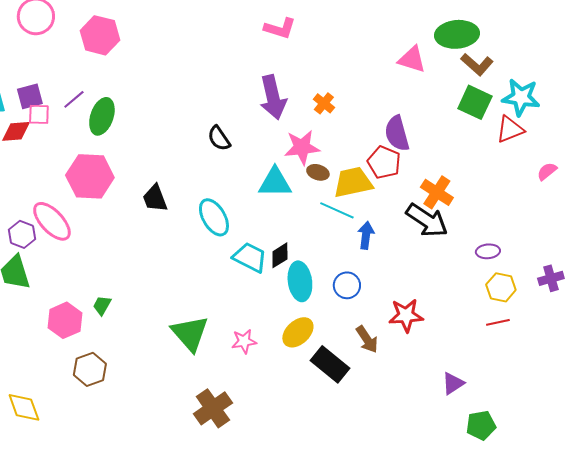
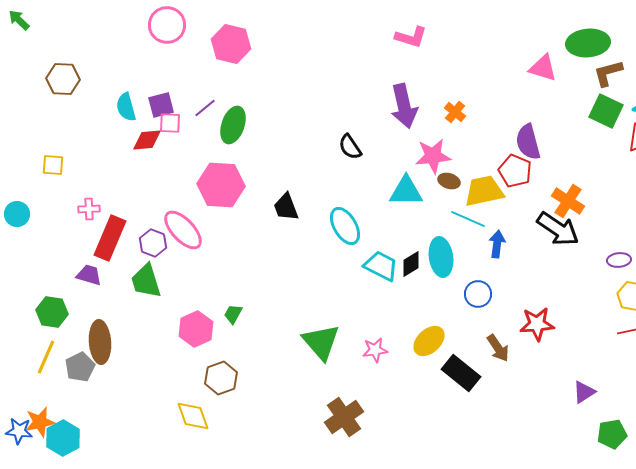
brown L-shape: (477, 64) -> (608, 73), turned 124
cyan ellipse: (300, 281) -> (441, 257), moved
yellow diamond: (24, 407) -> (193, 416), moved

